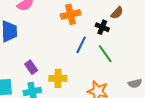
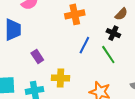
black cross: (102, 27) -> (113, 33), moved
purple rectangle: (31, 67) -> (37, 57), moved

